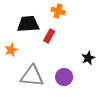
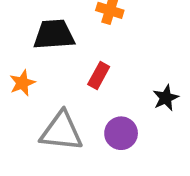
red rectangle: (49, 36) -> (99, 76), moved

